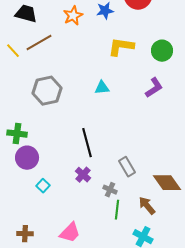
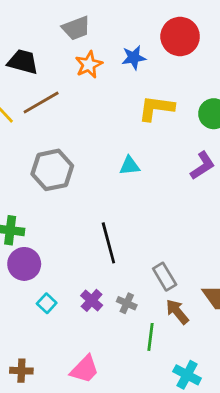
purple cross: (83, 175) -> (92, 300), moved
gray cross: (110, 190) -> (127, 303), moved
brown arrow: (147, 206) -> (177, 312), moved

